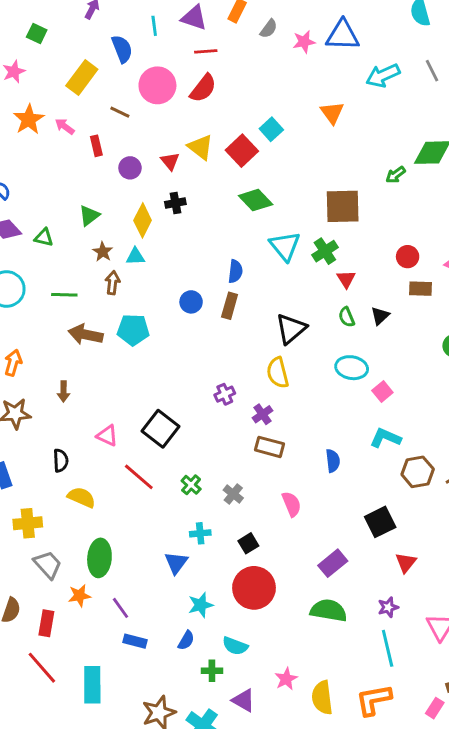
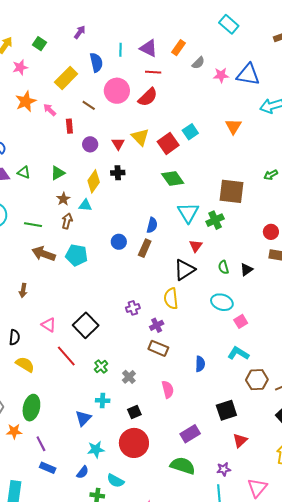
green triangle: (44, 237) -> (24, 172), moved
red triangle: (346, 279) -> (196, 246), moved

